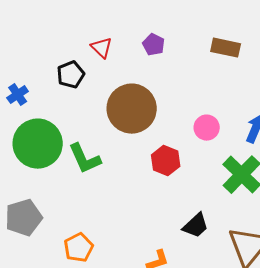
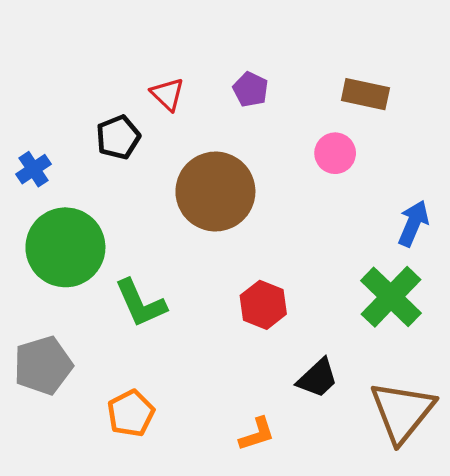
pink circle: (207, 128) -> (335, 153), moved
green L-shape: (85, 159) -> (140, 303), moved
red hexagon: (166, 161) -> (263, 305), moved

